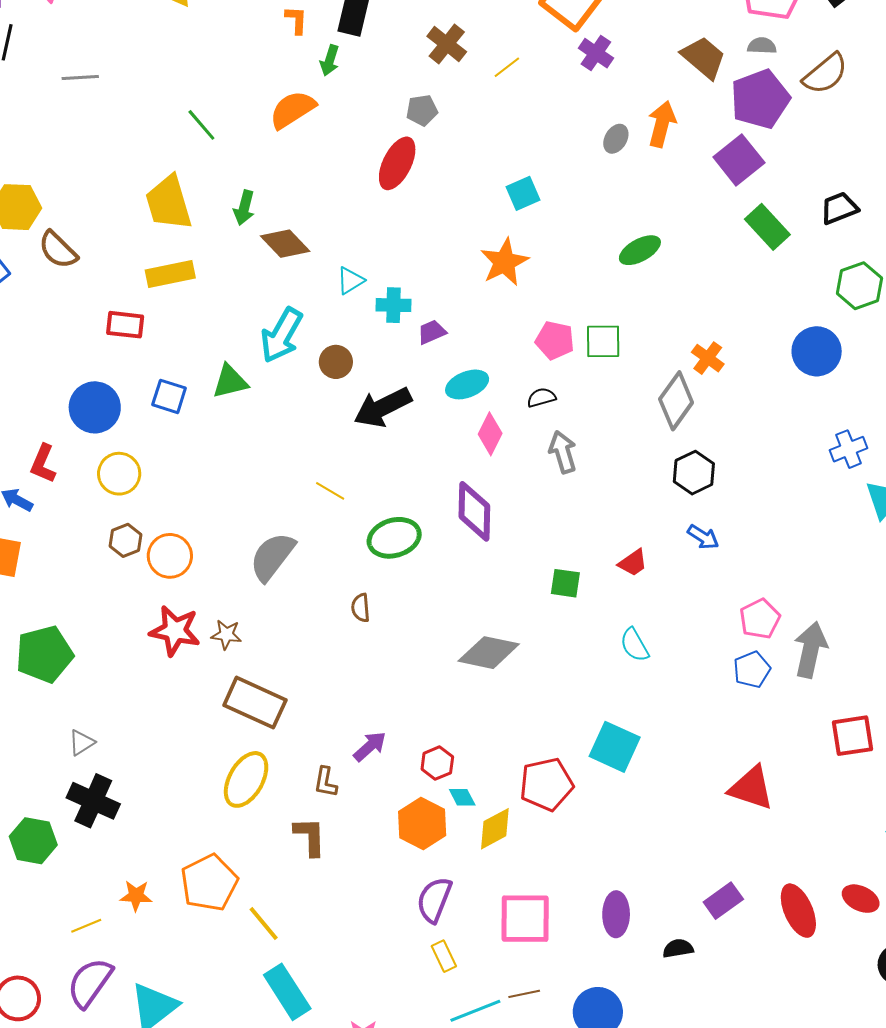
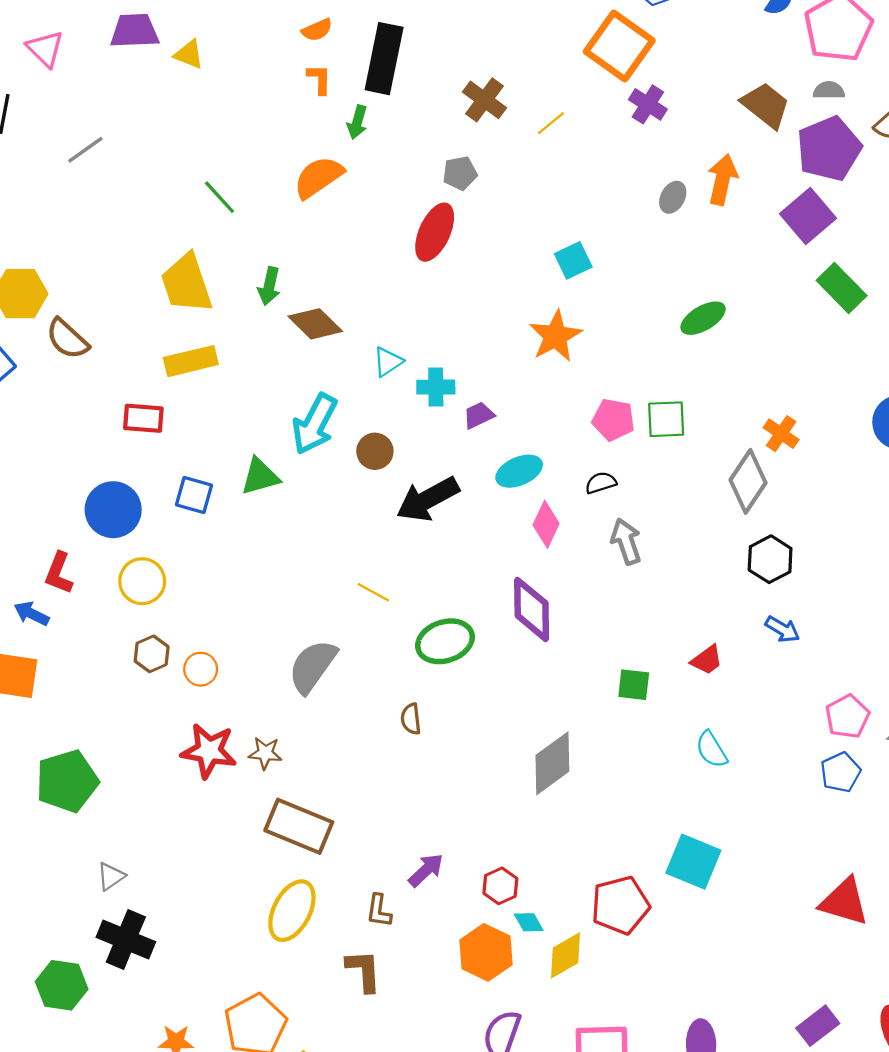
gray line: (80, 78) -> (85, 150), turned -30
orange circle: (170, 556) -> (201, 669), size x0.7
gray diamond: (489, 653) -> (552, 763), turned -46

